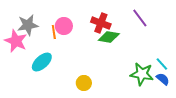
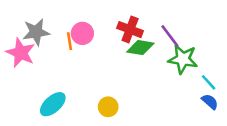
purple line: (140, 18) -> (170, 36), moved
cyan ellipse: (42, 62) -> (53, 104), moved
green star: (142, 74) -> (183, 59), moved

